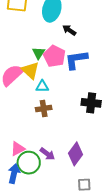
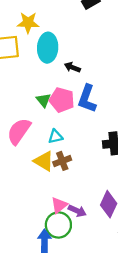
blue L-shape: (76, 60) -> (87, 99), turned -50
yellow triangle: (30, 70) -> (44, 161), moved
pink triangle: (18, 149) -> (59, 205), moved

